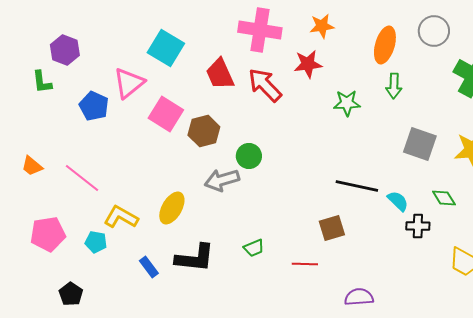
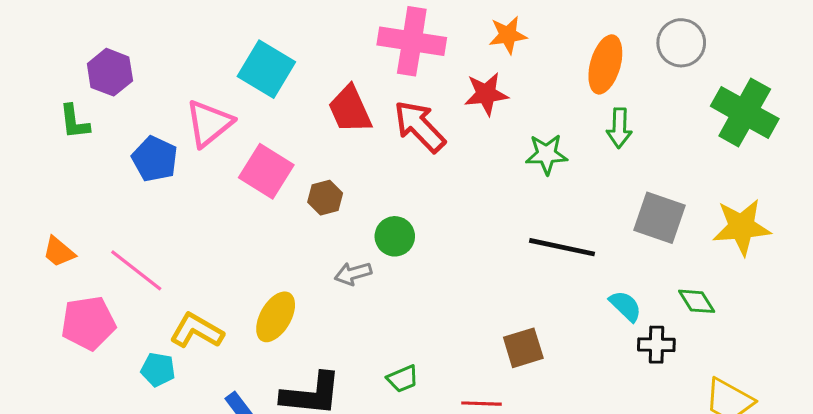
brown hexagon: (204, 131) -> (325, 198), size x0.7
gray arrow: (222, 180) -> (353, 273), size x0.7
black line: (357, 186) -> (562, 247), moved
pink pentagon: (48, 234) -> (88, 323), moved

